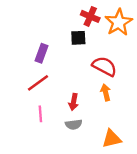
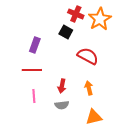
black square: (78, 38) -> (66, 32), turned 32
red line: (38, 83) -> (32, 70), turned 36
orange arrow: (106, 92) -> (89, 88), moved

